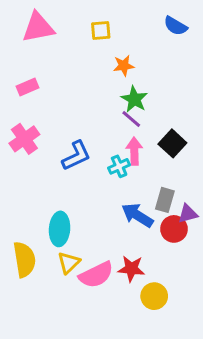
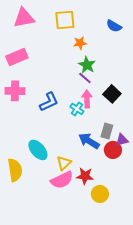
blue semicircle: (176, 26) -> (114, 26), moved
yellow square: (101, 31) -> (65, 20), size x1.5
pink rectangle: (27, 87) -> (17, 57), size x1.5
pink cross: (24, 139) -> (15, 91), turned 36
cyan cross: (119, 166) -> (77, 109), turned -32
cyan ellipse: (60, 229) -> (38, 150), turned -45
yellow triangle: (69, 263) -> (64, 163), moved

